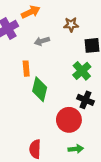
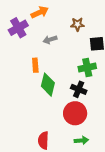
green cross: (82, 71) -> (87, 68), turned 30
black cross: (85, 100) -> (79, 89), moved

